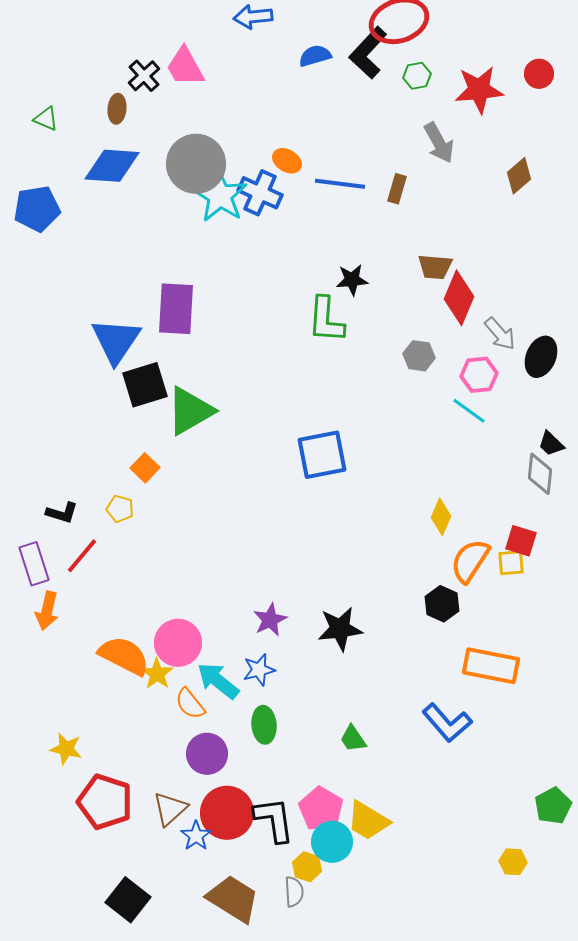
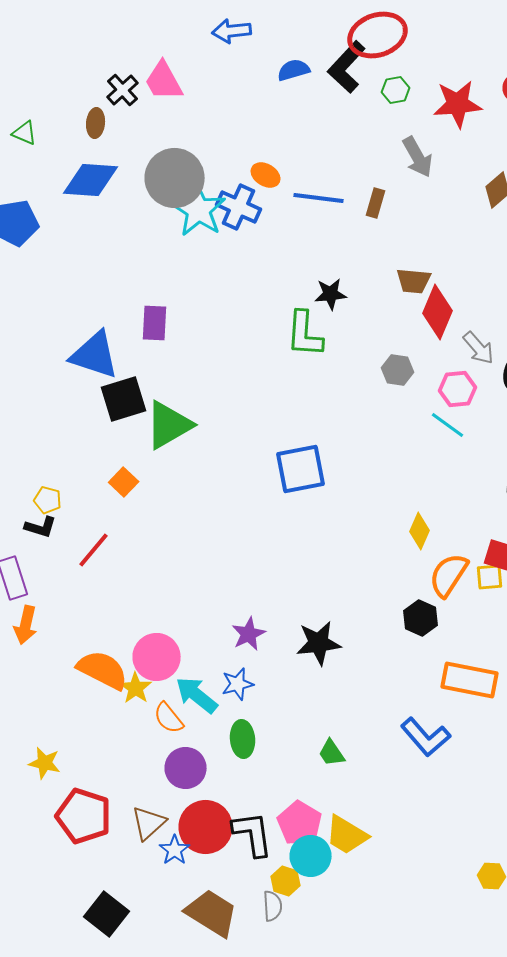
purple rectangle: (176, 309) -> (155, 323), size x0.7
blue triangle: (116, 341) -> (95, 355), turned -46
yellow pentagon: (120, 509) -> (48, 500), moved
red line: (82, 556) -> (94, 550), moved

